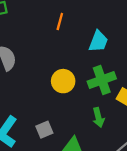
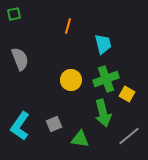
cyan trapezoid: (98, 41) -> (103, 44), turned -35
green arrow: (98, 118) -> (103, 113), size x1.5

